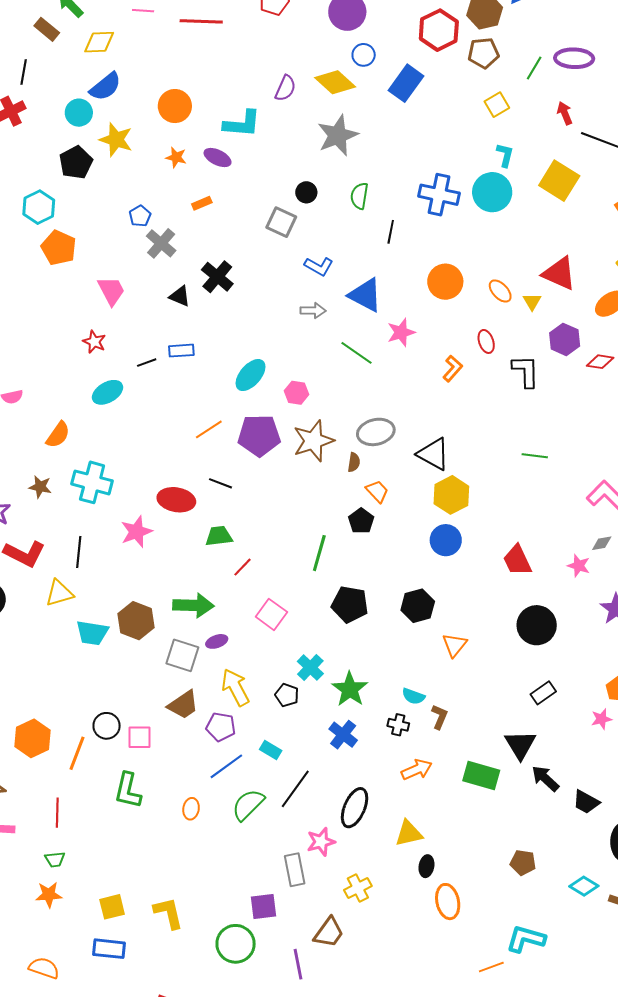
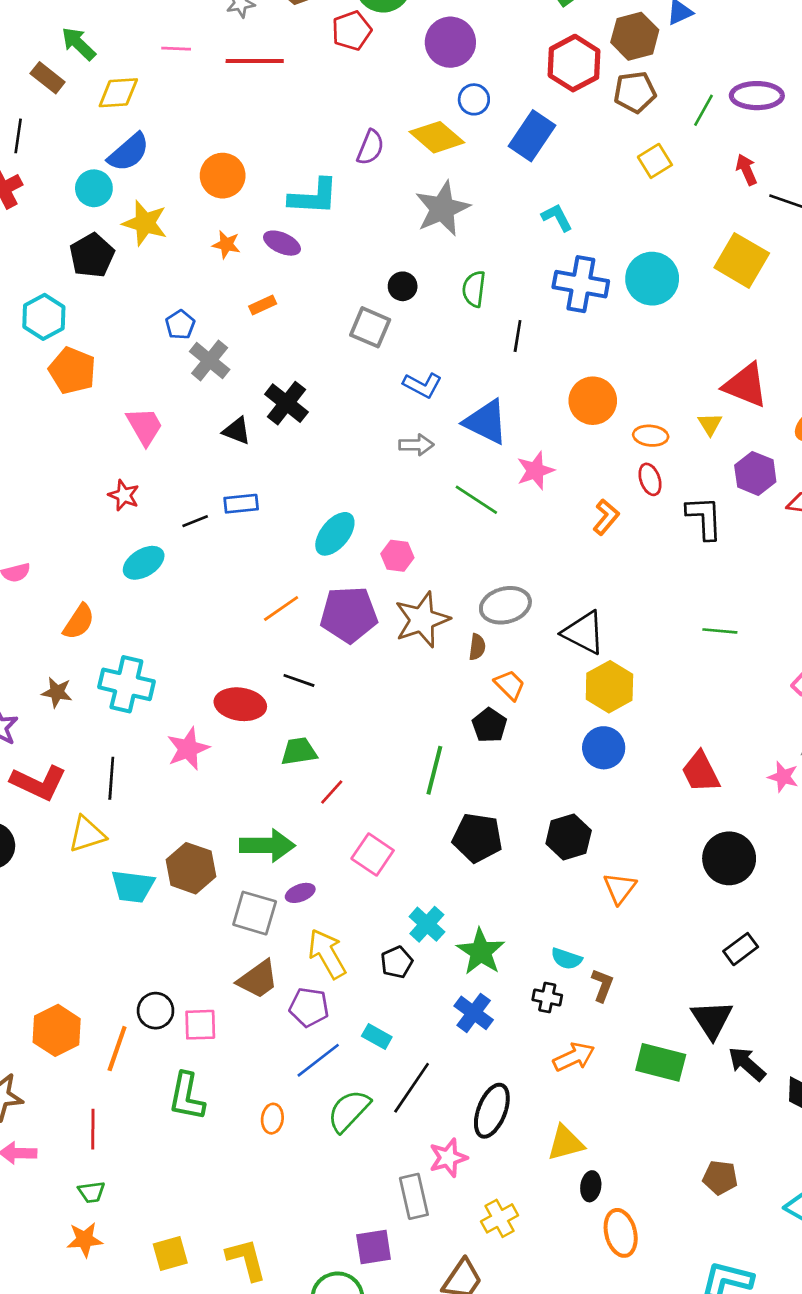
cyan L-shape: (505, 155) -> (557, 217), moved, turned -40
orange ellipse: (500, 291) -> (651, 436), moved, turned -40
black pentagon: (287, 695) -> (397, 962), turned 30

